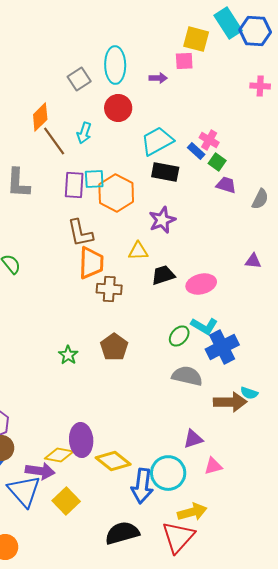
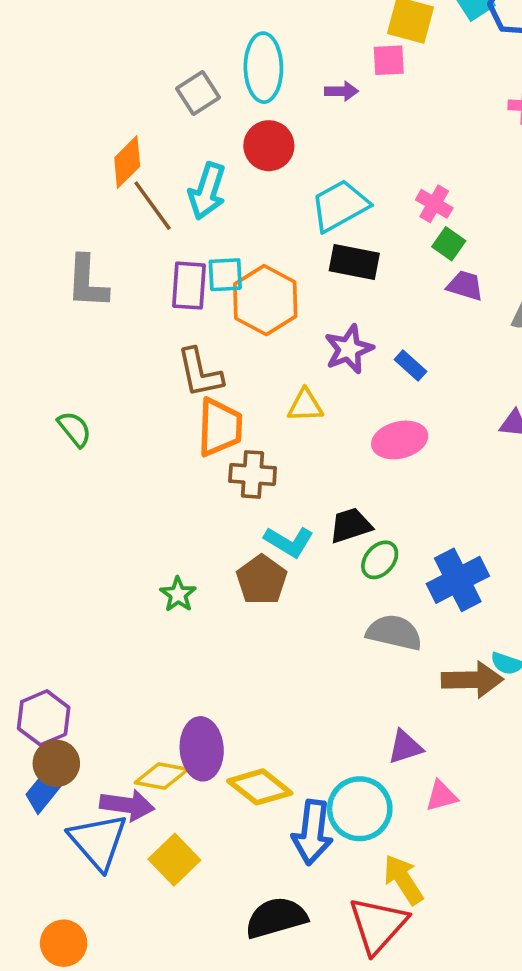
cyan arrow: (84, 133) -> (207, 191), size x1.4
blue rectangle: (196, 151) -> (411, 365), moved
black trapezoid: (163, 275) -> (351, 525), moved
pink ellipse: (201, 284) -> (400, 440), moved
cyan L-shape: (204, 326) -> (289, 542), moved
yellow arrow: (192, 512) -> (403, 880), turned -108

